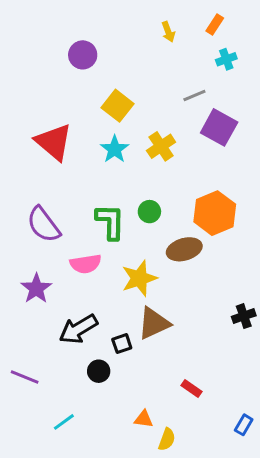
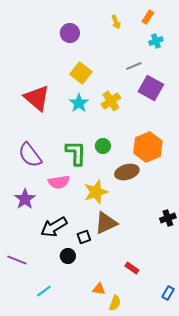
purple circle: (83, 55) -> (70, 33), moved

